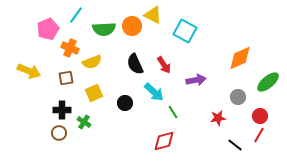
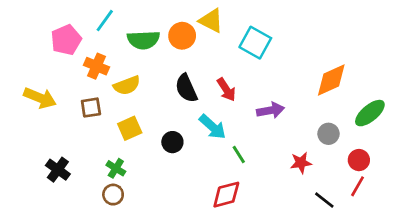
black cross: (62, 110) -> (58, 170), moved, turned 36
brown circle: (59, 133) -> (113, 195), moved

